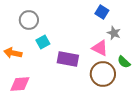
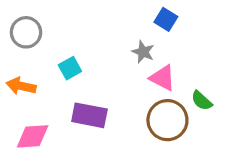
gray circle: (29, 20) -> (26, 32), moved
gray star: (114, 33) -> (143, 52), moved
purple rectangle: (68, 59) -> (89, 115), moved

